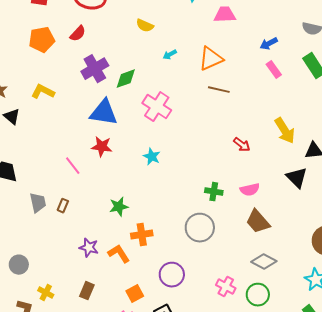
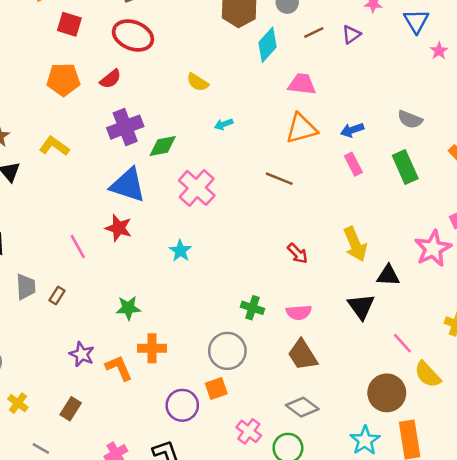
orange triangle: (211, 59) -> (301, 129), moved
orange square: (135, 294) -> (216, 388), moved

